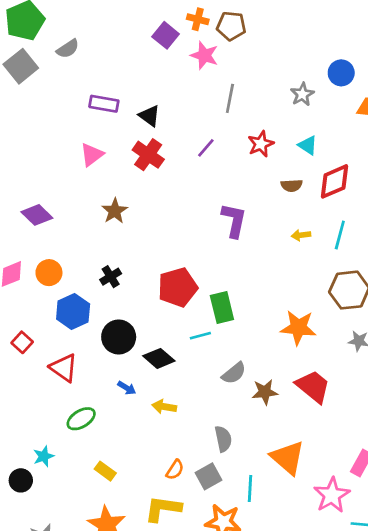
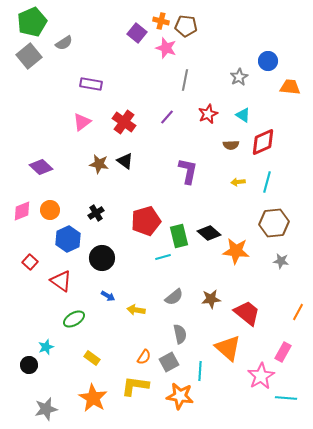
black triangle: (149, 116) -> (125, 161), moved
brown star: (115, 211) -> (99, 164), turned -30
black diamond: (159, 358) -> (209, 233), moved
gray semicircle: (234, 373) -> (174, 297), moved
red trapezoid: (313, 387) -> (247, 313), moved

